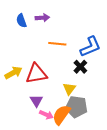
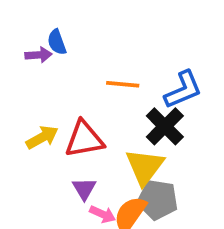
purple arrow: (42, 18) -> (38, 55), moved
black cross: (80, 67) -> (165, 126), size x1.5
yellow triangle: (69, 89) -> (145, 167), size x1.6

